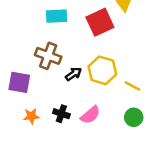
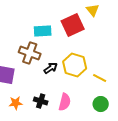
cyan rectangle: (57, 16) -> (43, 31), moved
pink semicircle: (90, 115) -> (65, 102), turned -36

